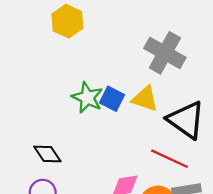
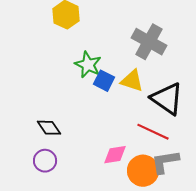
green star: (87, 98) -> (88, 65), moved

